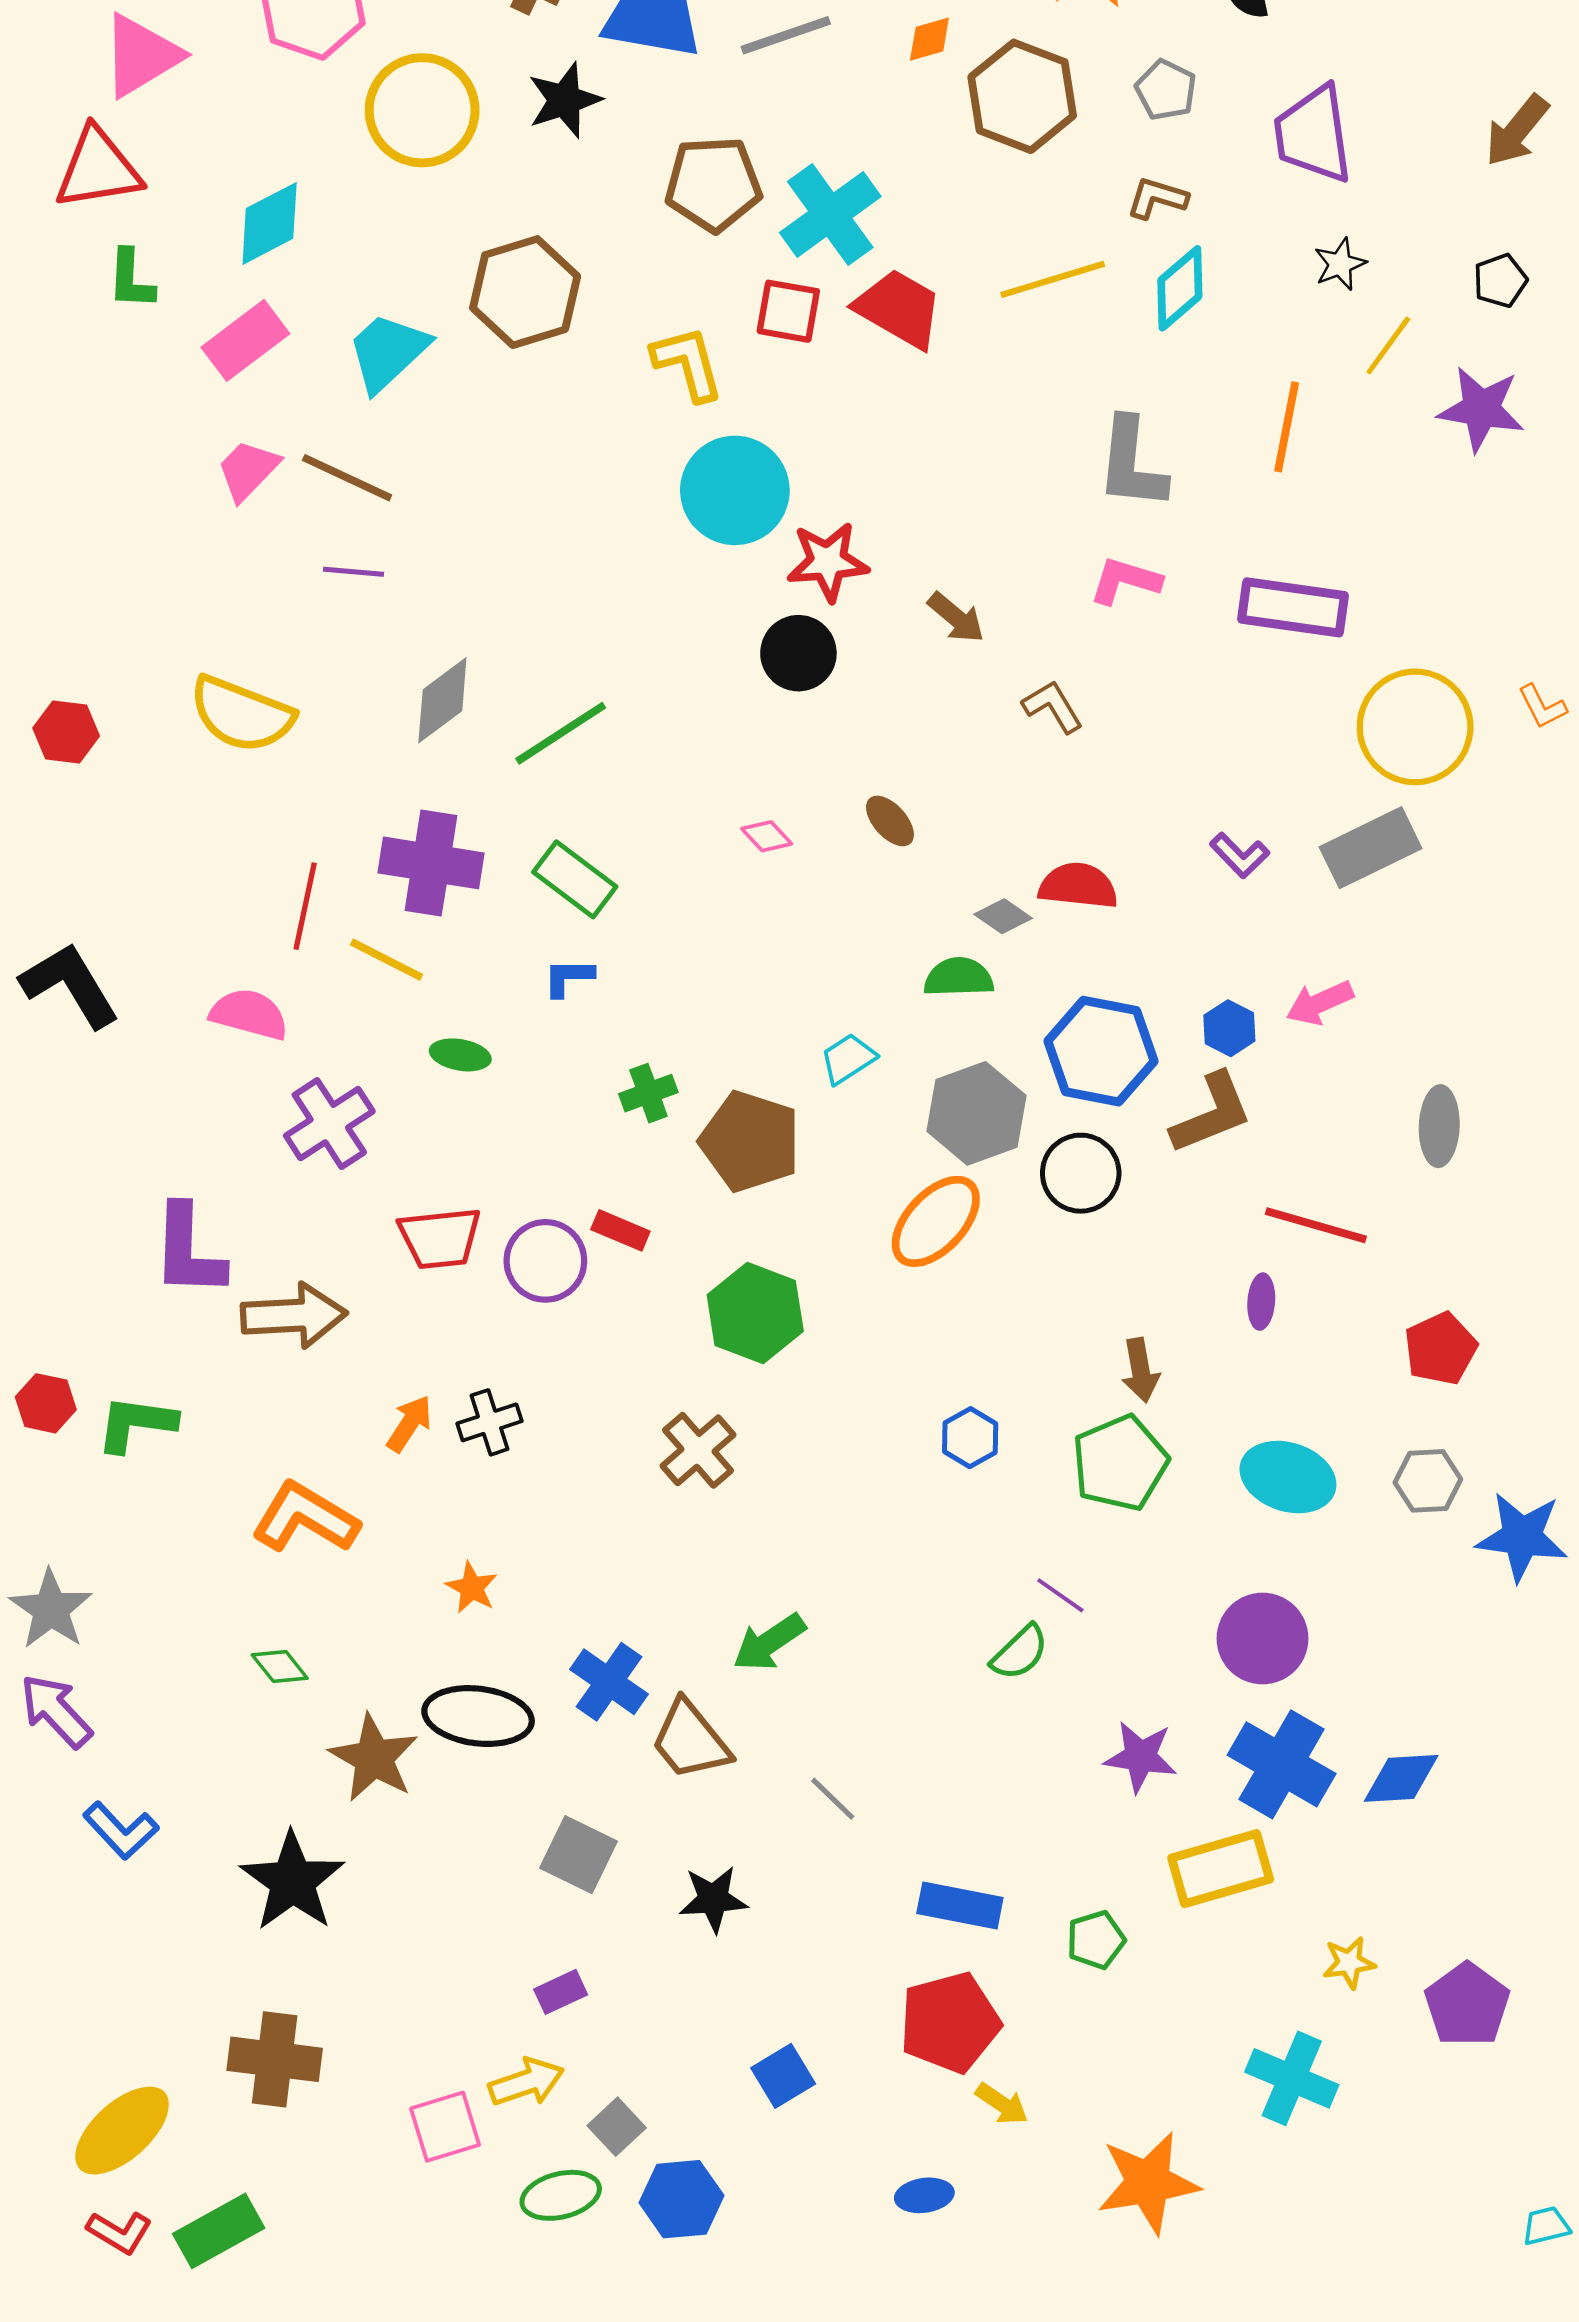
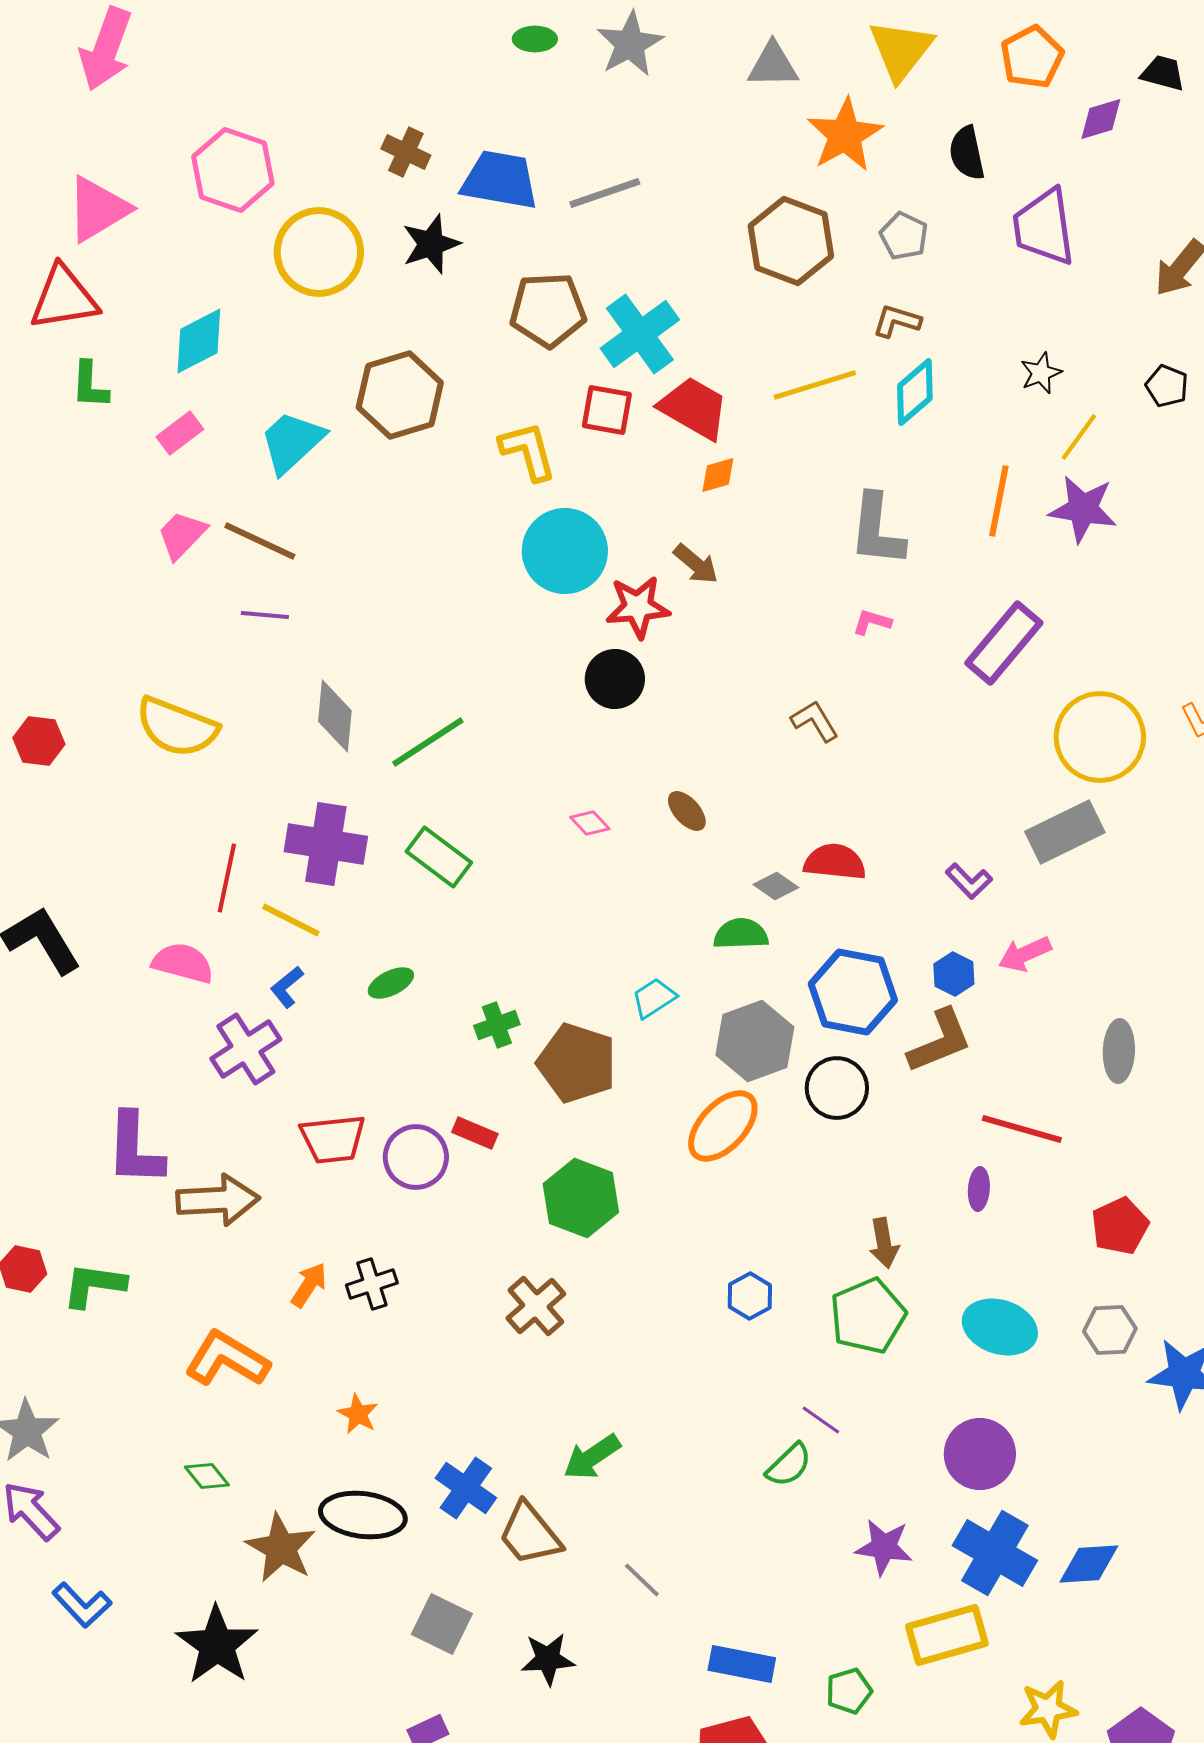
orange diamond: (929, 39) -> (718, 475), moved
purple trapezoid: (1313, 134) -> (1044, 227), moved
black pentagon: (1500, 281) -> (1167, 386), turned -30
pink rectangle: (245, 340) -> (180, 433), size x0.7
purple star: (1481, 409) -> (1083, 509), moved
pink L-shape: (1125, 581) -> (872, 622), size x0.7
purple rectangle: (1293, 607) -> (1004, 643), turned -58
brown arrow: (956, 618) -> (696, 564), moved
gray diamond: (442, 700) -> (335, 716), turned -48
purple L-shape: (1240, 855) -> (969, 881), moved
blue L-shape: (568, 977) -> (287, 987), moved, turned -39
green ellipse: (460, 1055) -> (391, 983), moved, turned -36
yellow star: (1349, 1963) -> (1048, 1709), size x1.4

